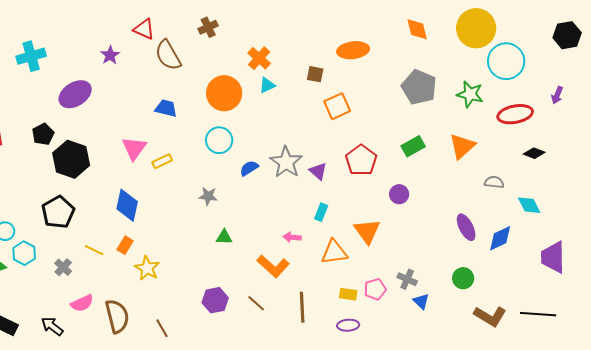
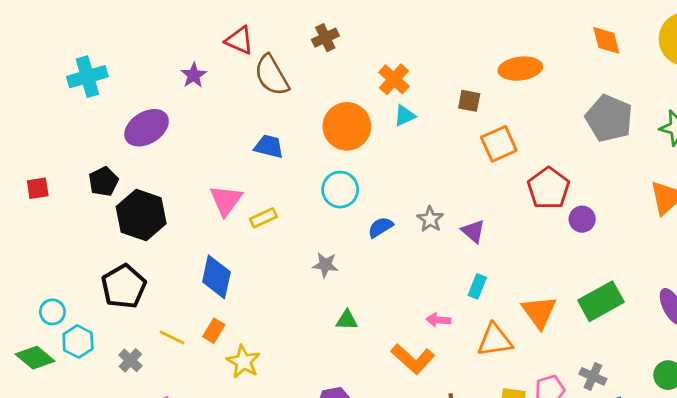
green rectangle: (413, 146) -> (601, 301), moved, size x1.4
red pentagon: (361, 160) -> (549, 188), moved
gray star: (286, 162) -> (430, 219), size x0.6
purple circle: (399, 194) -> (582, 219), moved

